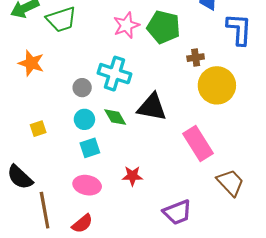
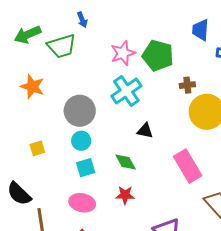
cyan cross: (114, 74) -> (126, 91), moved, turned 36
gray circle: (82, 88) -> (80, 111), size x1.8
black triangle: (152, 107) -> (145, 131), size x0.6
green diamond: (115, 117) -> (126, 162), moved

